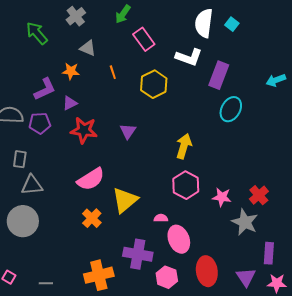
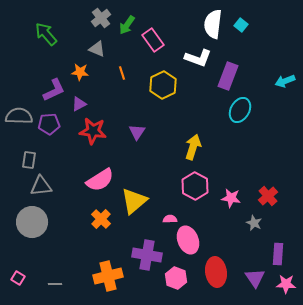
green arrow: (123, 14) -> (127, 25), moved
gray cross: (76, 16) -> (101, 18), moved
gray star: (245, 222) -> (254, 223), size x0.6

